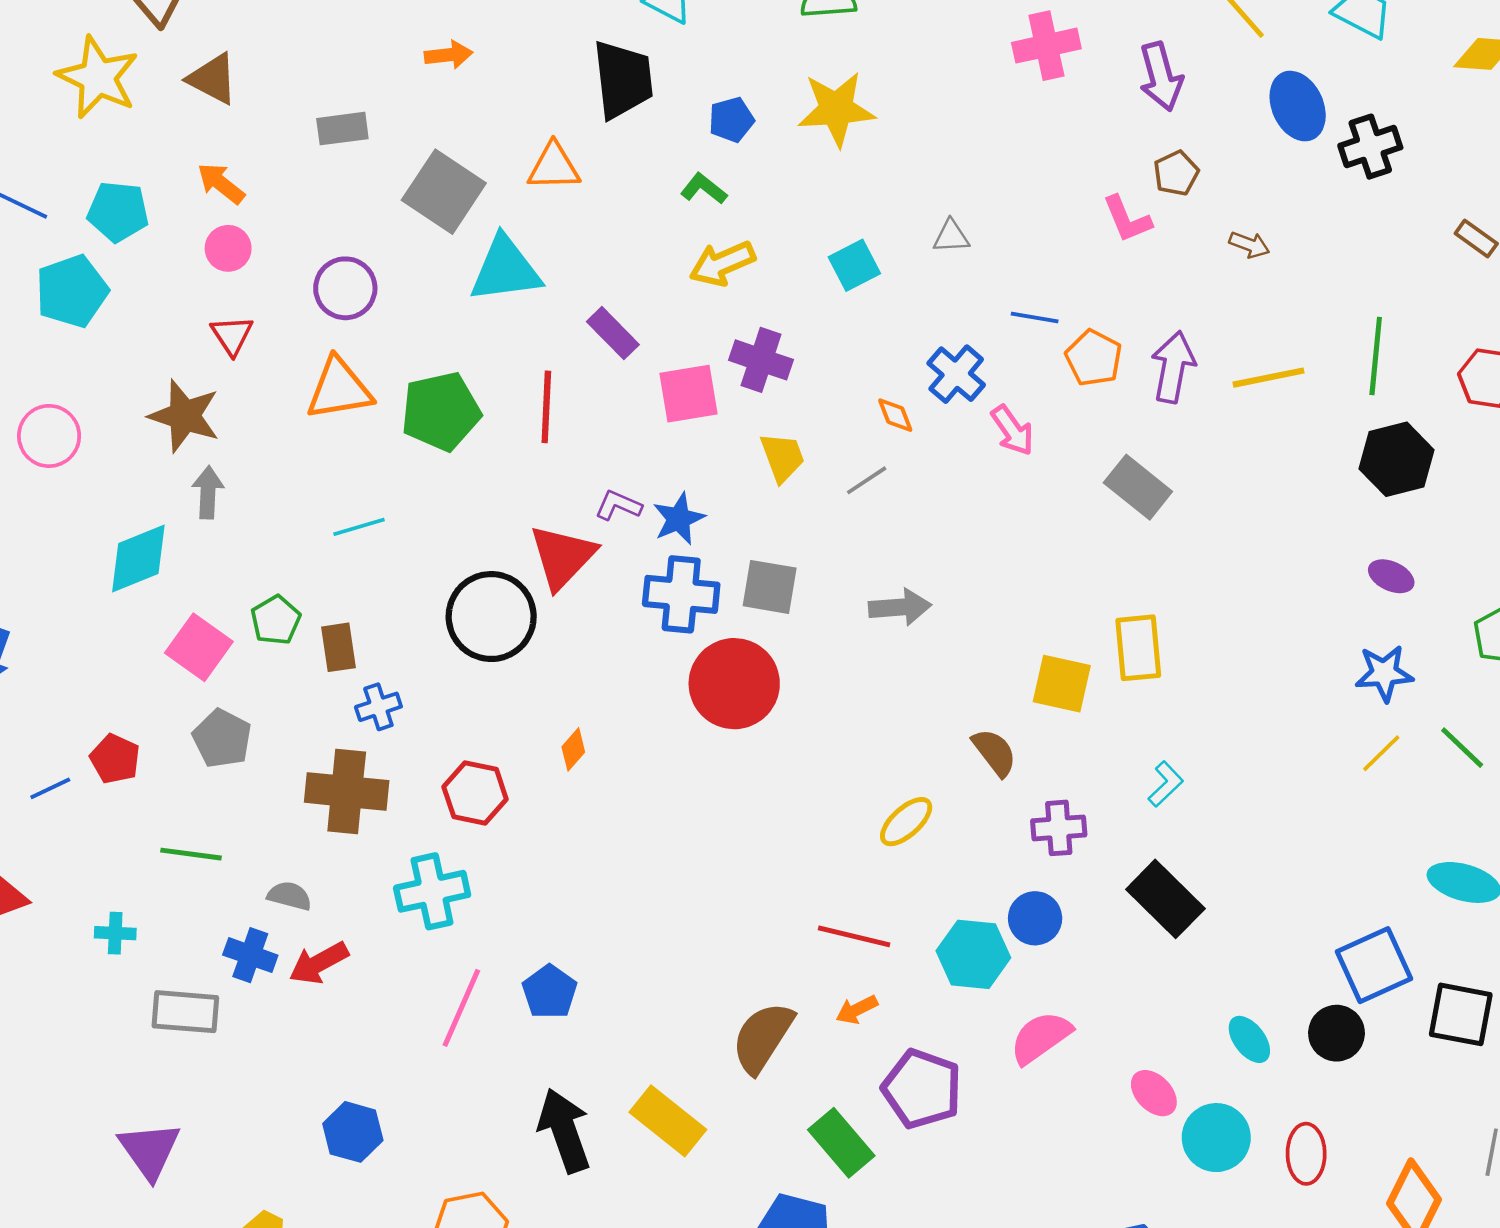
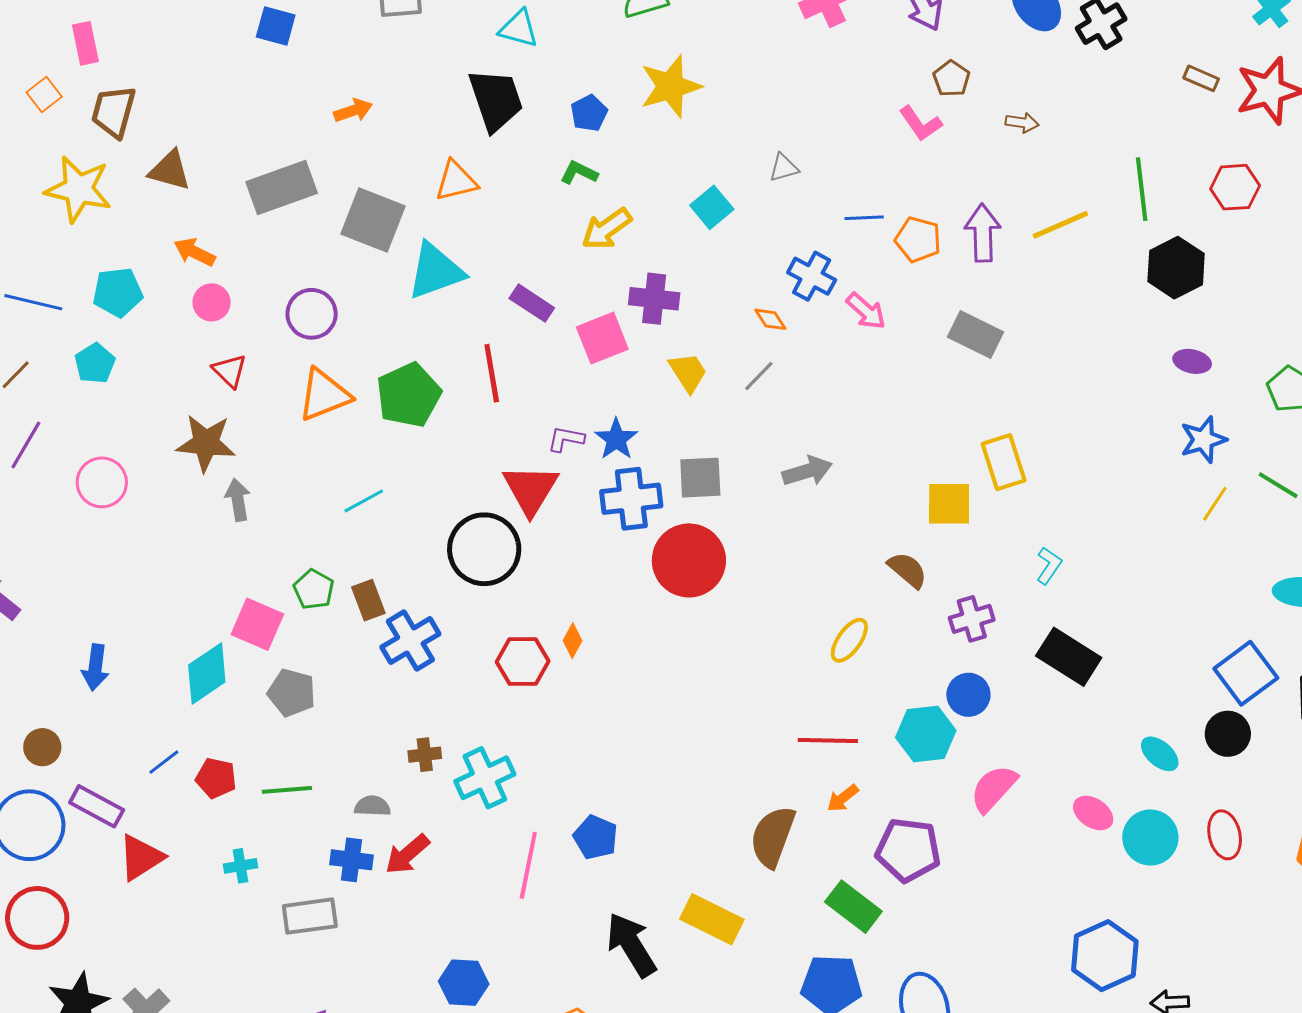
gray rectangle: (342, 129) -> (282, 187), size x1.6
cyan pentagon: (72, 291) -> (95, 363), size x0.7
cyan diamond: (138, 558) -> (207, 673), moved
blue cross: (378, 707) -> (410, 641), size x1.6
red pentagon: (115, 759) -> (216, 778), moved
brown cross: (347, 791) -> (425, 755), moved, size x0.5
red hexagon: (475, 793) -> (523, 662), moved

